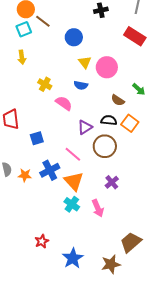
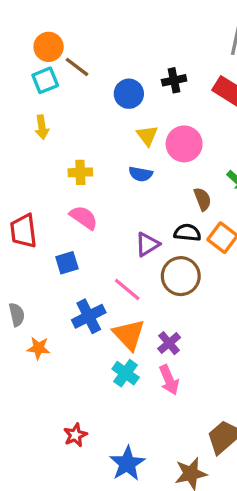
black cross: (101, 10) -> (174, 80), moved
yellow cross: (45, 84) -> (80, 172), turned -32
brown semicircle: (118, 100) -> (202, 199), turned -144
pink semicircle: (64, 103) -> (84, 218), moved
orange star: (25, 175) -> (38, 348), moved
purple cross: (112, 182) -> (169, 343), moved

